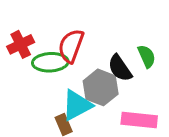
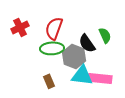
green ellipse: (50, 62) -> (52, 48), moved
cyan triangle: (77, 105) -> (82, 75), moved, turned 35

